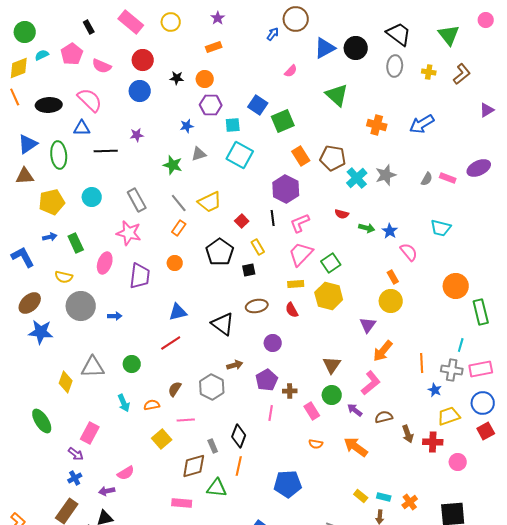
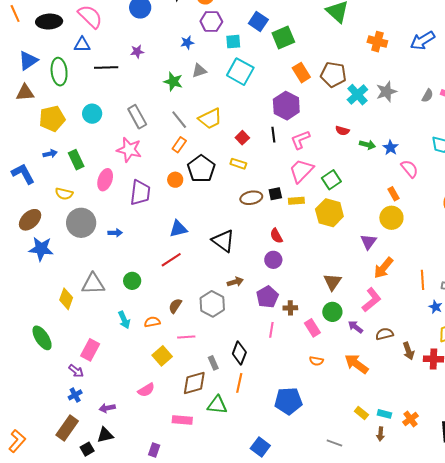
yellow rectangle: (258, 247) -> (238, 164), moved, turned -42
black pentagon: (220, 252) -> (201, 169), moved
black square: (249, 270) -> (275, 194), moved
brown ellipse: (257, 306) -> (251, 198), moved
red semicircle: (292, 310) -> (276, 236), moved
pink semicircle: (126, 473) -> (146, 390), moved

